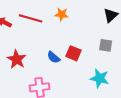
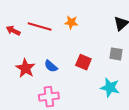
blue semicircle: (54, 57) -> (51, 66), moved

